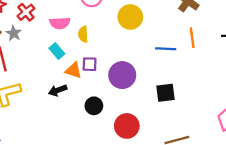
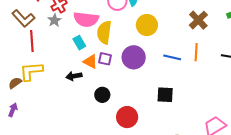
pink semicircle: (60, 23) -> (86, 19), size x1.4
gray star: (14, 33) -> (54, 20), moved
yellow semicircle: (83, 34) -> (104, 32), size x1.6
purple circle: (122, 75) -> (134, 57), moved

